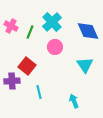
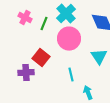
pink circle: (55, 47) -> (69, 39), size x1.5
cyan line: (39, 92) -> (71, 75), moved

